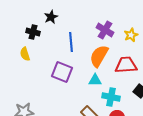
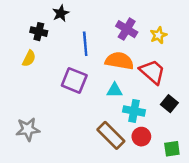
yellow semicircle: (25, 54) -> (29, 58), turned -136
orange semicircle: (99, 56) -> (119, 61), turned 70
red trapezoid: (126, 65) -> (152, 72), turned 45

